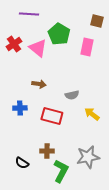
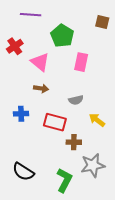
pink rectangle: (87, 47) -> (81, 62), moved
pink triangle: (38, 48) -> (40, 62), moved
brown cross: (47, 151) -> (74, 142), moved
black semicircle: (22, 163) -> (23, 172), size x1.5

